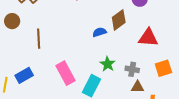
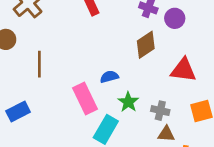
blue semicircle: (99, 32) -> (109, 77), moved
pink rectangle: (66, 73) -> (85, 99), moved

